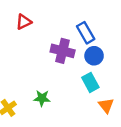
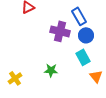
green star: (42, 98) -> (51, 70), moved

